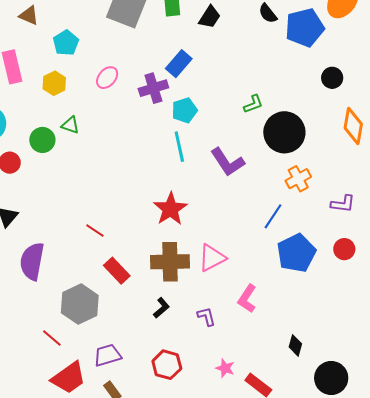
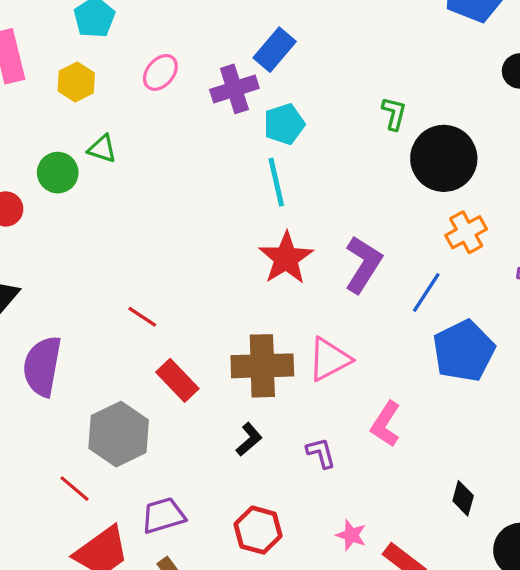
green L-shape: (253, 104) -> (394, 113), turned -55
purple L-shape: (228, 162) -> (363, 264), moved, turned -114
red star: (170, 209) -> (286, 258), moved

